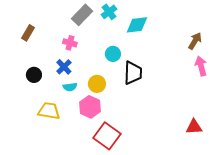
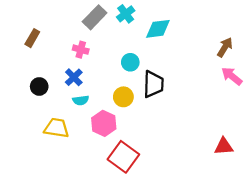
pink arrow: (201, 66) -> (232, 76), turned -36
yellow circle: (97, 84) -> (123, 97), moved

